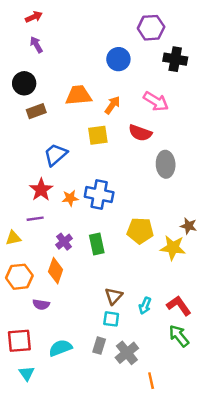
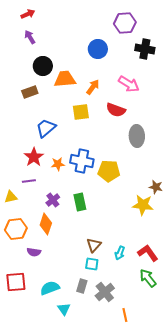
black circle: (24, 83) -> (43, 66), moved
yellow pentagon: (140, 231) -> (109, 171), moved
cyan triangle: (27, 373) -> (64, 309), moved

